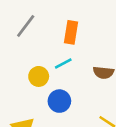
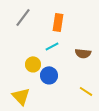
yellow circle: (39, 76) -> (33, 64), moved

